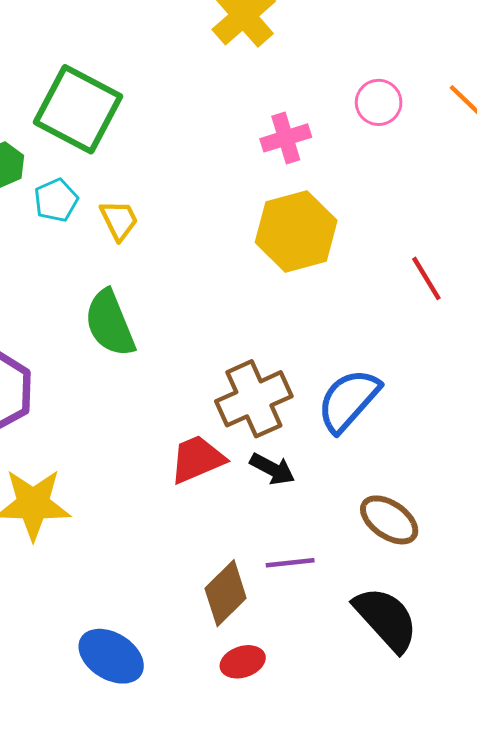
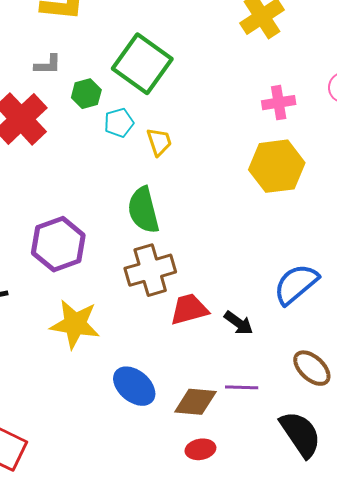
brown cross: (254, 399) -> (150, 270), moved
brown diamond: (226, 593) -> (195, 402), turned 42
blue ellipse: (111, 656) -> (134, 386), moved

